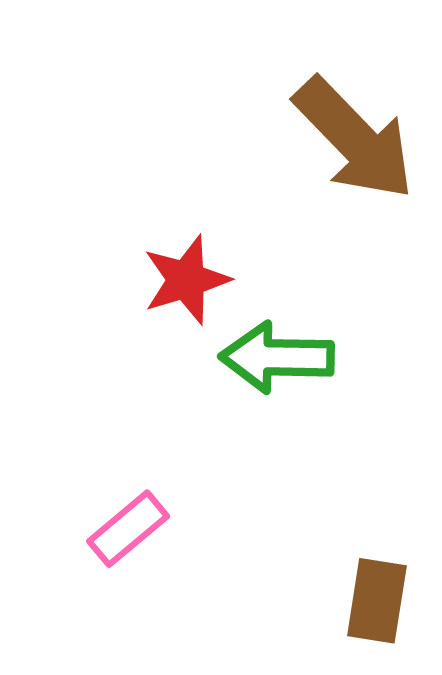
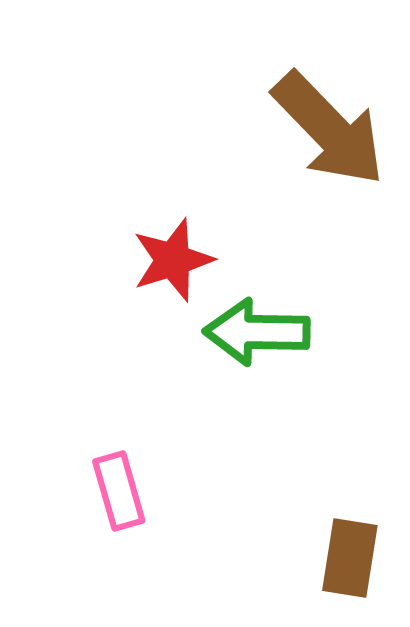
pink rectangle: (128, 529) -> (119, 491), turned -66

